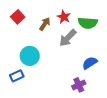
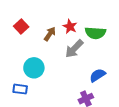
blue rectangle: (17, 76) -> (20, 89), turned 32

